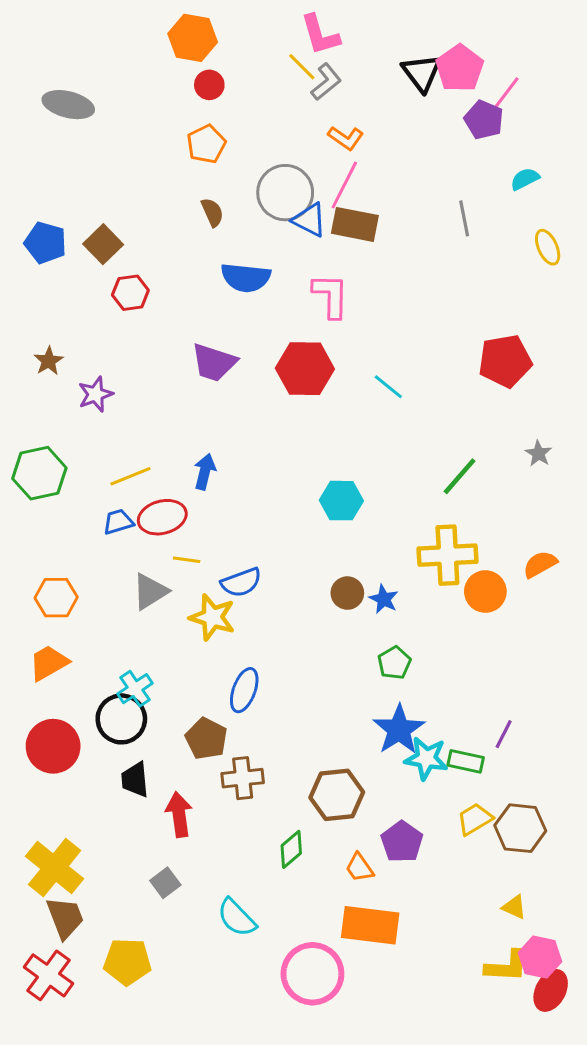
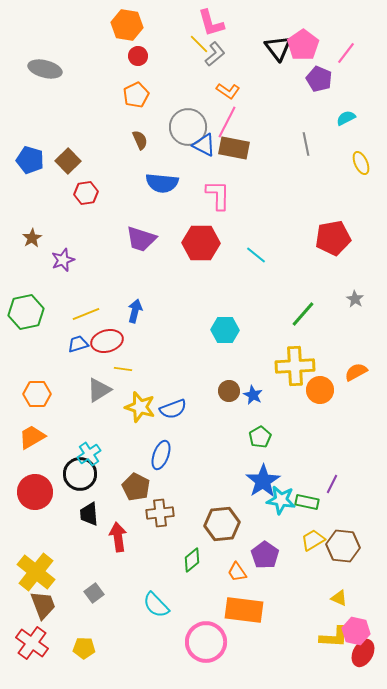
pink line: (507, 92) -> (346, 53), moved
blue semicircle: (241, 582) -> (173, 409), moved
gray square: (165, 883) -> (94, 593), moved
yellow pentagon: (127, 962) -> (84, 648), moved, size x0.7

